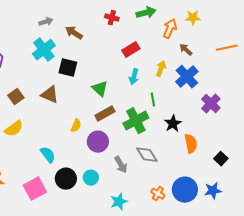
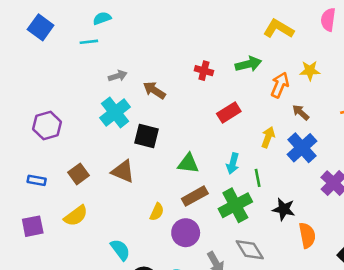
cyan arrow: (134, 77) -> (233, 163), moved
green triangle: (100, 89) -> (188, 163), turned -36
black star: (173, 124) -> (284, 209), turned -30

